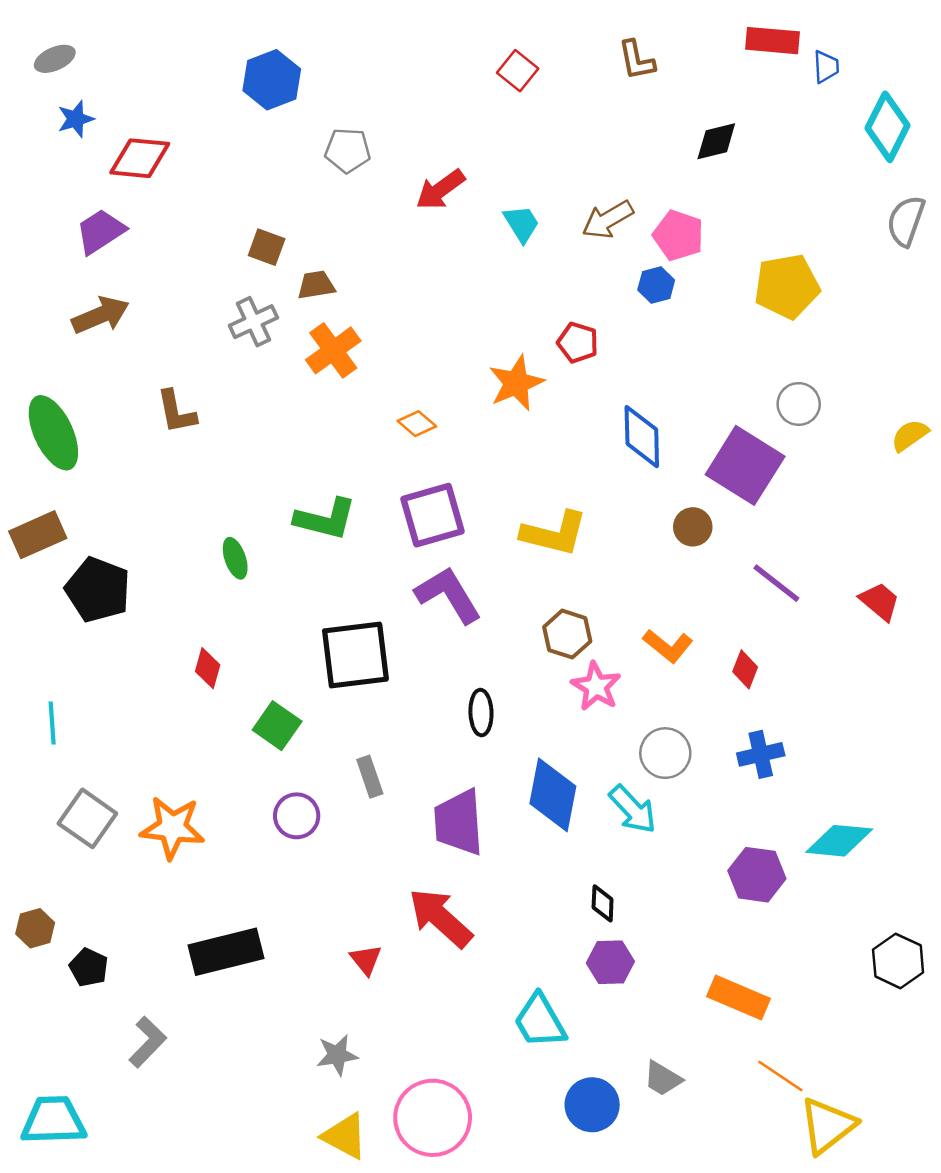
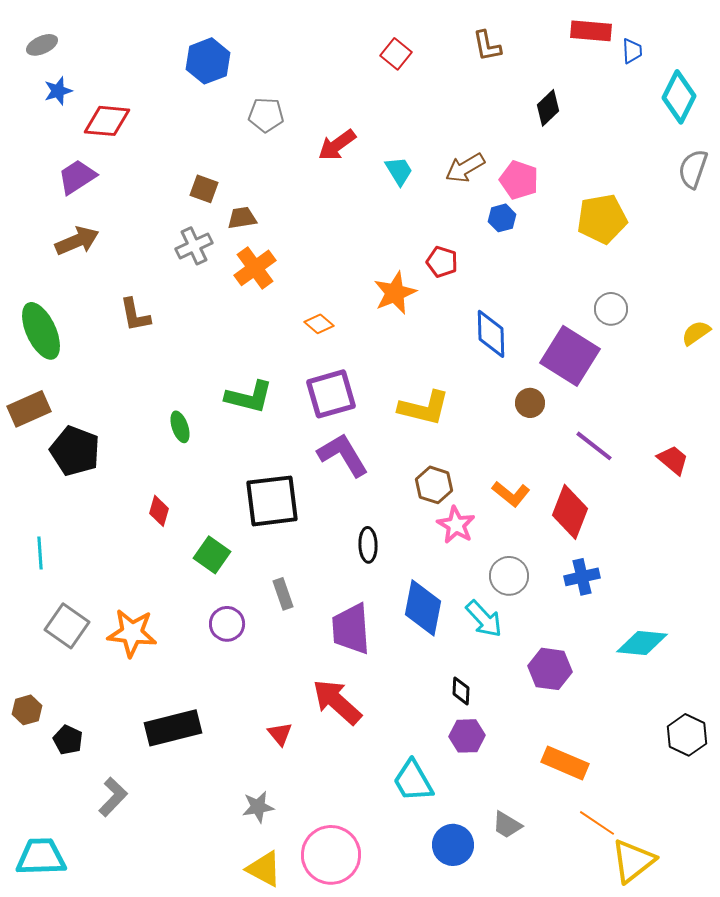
black diamond: (716, 141) -> (548, 108), turned -30
red diamond: (745, 669) -> (570, 512), size x1.8
purple hexagon: (757, 875) -> (550, 669), moved

